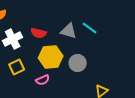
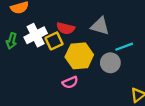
cyan line: (90, 28) -> (124, 47), moved, turned -56
yellow square: (17, 67) -> (54, 41), moved

